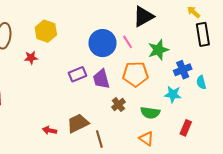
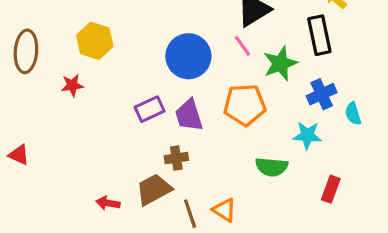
black rectangle: (203, 34) -> (319, 35), moved
pink line: (128, 42) -> (242, 46), moved
brown cross: (118, 105) -> (176, 158), moved, turned 32
orange triangle: (146, 139) -> (224, 210), moved

